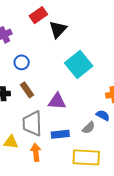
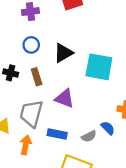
black triangle: (58, 29) -> (63, 53), moved
blue circle: (22, 62) -> (31, 45), moved
cyan square: (79, 65) -> (99, 67), turned 32

